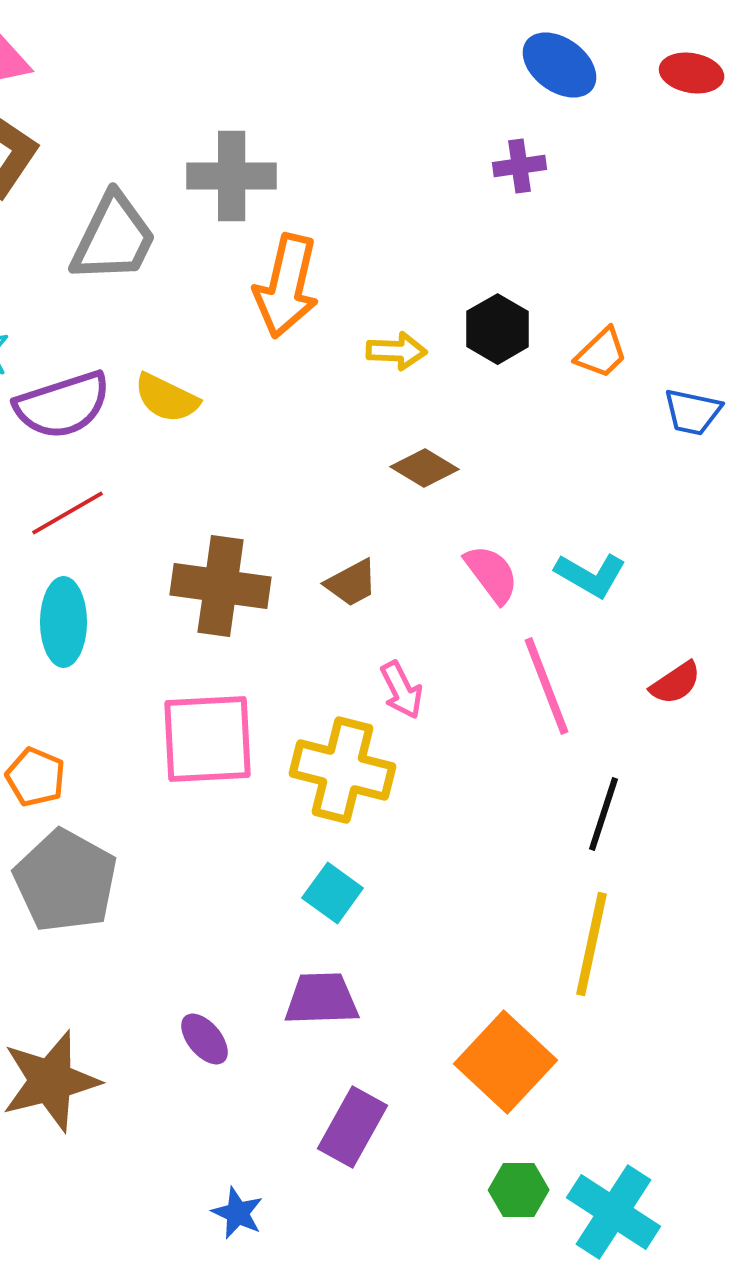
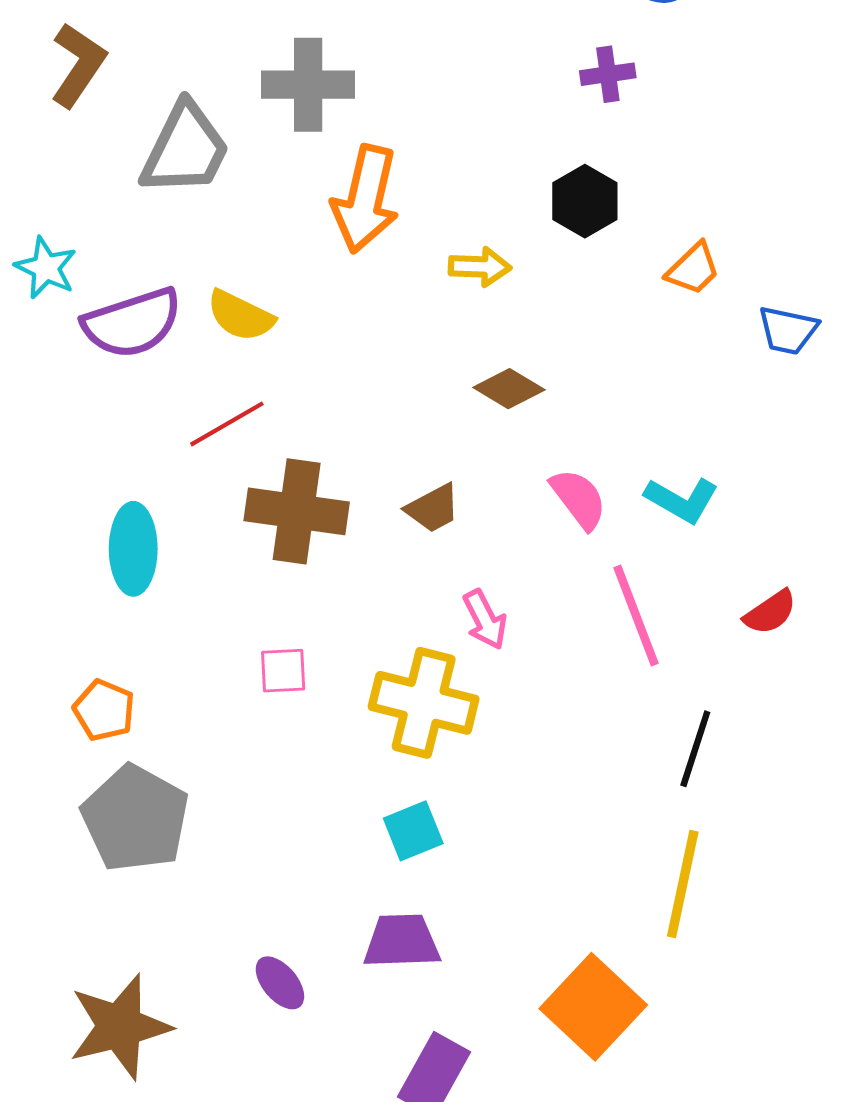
black hexagon: (498, 329) -> (585, 201), moved
red line: (68, 513) -> (227, 424), moved
pink square: (208, 739) -> (283, 671), size x0.5
cyan square: (333, 893) -> (413, 831), turned 32

